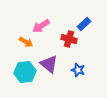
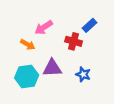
purple triangle: (49, 64) -> (52, 68), turned -42

